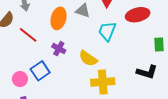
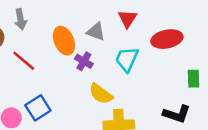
orange ellipse: (59, 18) -> (64, 41), turned -40
purple cross: (59, 49) -> (84, 61), moved

